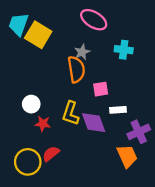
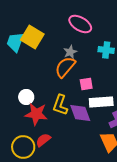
cyan trapezoid: (18, 24) -> (15, 42), moved
orange semicircle: (76, 69) -> (65, 67), turned -130
white rectangle: (118, 110) -> (101, 102), size x1.6
red star: (43, 124) -> (36, 114), size x1.6

